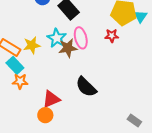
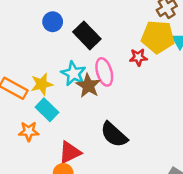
red star: (112, 36) -> (138, 57), moved
brown star: (68, 48) -> (88, 86), turned -30
cyan rectangle: (15, 65) -> (47, 110), moved

